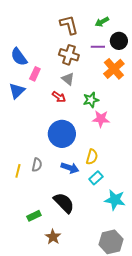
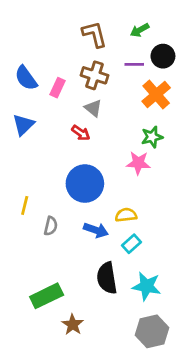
pink rectangle: (35, 74) -> (58, 88), moved
green star: (91, 100) -> (152, 137), moved
yellow semicircle: (92, 157) -> (126, 215), turned -112
yellow line: (18, 171) -> (25, 205), moved
cyan star: (115, 200) -> (147, 286), moved
black semicircle: (64, 203) -> (107, 278), moved, turned -145
green rectangle: (34, 216) -> (47, 296), size x1.6

